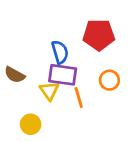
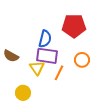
blue semicircle: (60, 52) -> (45, 39), turned 30
orange line: (79, 98) -> (59, 73), turned 42

